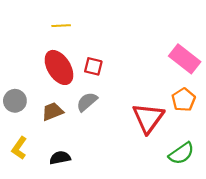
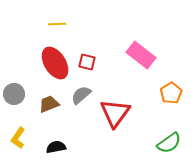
pink rectangle: (185, 59) -> (141, 55), moved
red triangle: (148, 118) -> (115, 113), moved

